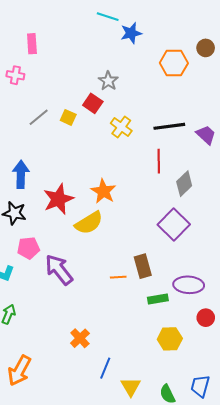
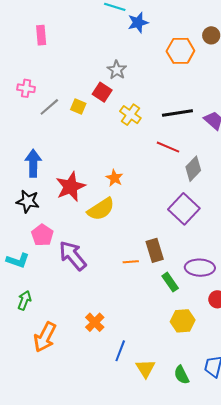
pink cross: (15, 75) -> (26, 88), moved
red line: (159, 161) -> (168, 147), turned -65
orange star: (103, 191) -> (114, 178), size x0.7
pink pentagon: (28, 248) -> (42, 235), turned -30
green rectangle: (158, 299) -> (170, 282), turned 66
orange arrow: (19, 371) -> (45, 337), moved

